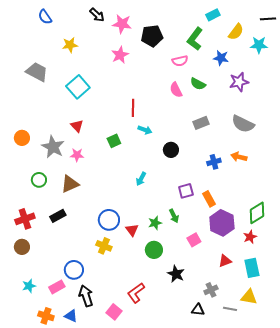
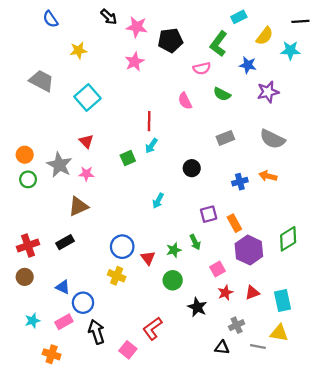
pink semicircle: (176, 90) -> (185, 101), moved
cyan arrow: (145, 130) -> (151, 146), moved, turned 104
green circle: (39, 180) -> (28, 179), moved
red star: (250, 237) -> (225, 293), moved
blue triangle: (71, 316) -> (63, 287), moved

